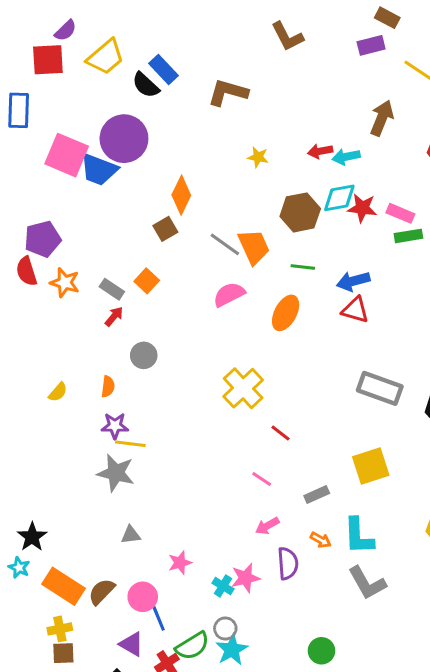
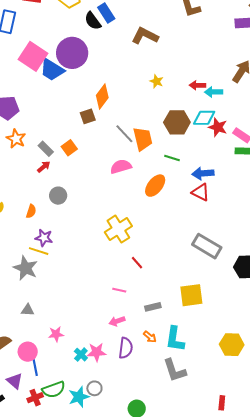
purple star: (115, 426) -> (44, 238), moved
pink line: (262, 479) -> (119, 290), turned -32
gray circle: (225, 629) -> (94, 388), moved

